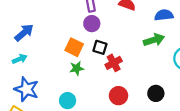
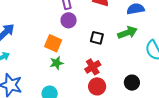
black square: (100, 47) -> (97, 38), moved
red cross: (114, 63) -> (93, 67), moved

